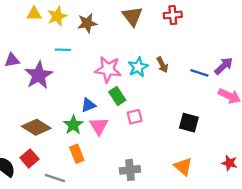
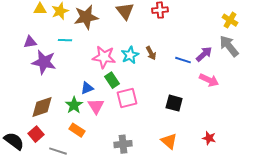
brown star: (87, 23) -> (86, 17), size x1.4
purple triangle: (12, 60) -> (30, 42), moved
purple star: (39, 75) -> (44, 62), turned -30
pink square: (135, 117) -> (127, 98), size x1.5
brown diamond: (36, 127) -> (42, 107), turned -50
orange rectangle: (77, 154) -> (77, 130), turned -35

